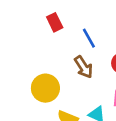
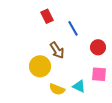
brown arrow: (84, 67) -> (57, 50), moved

